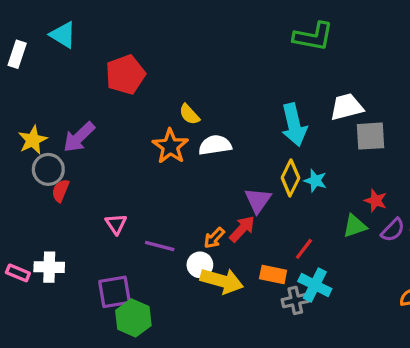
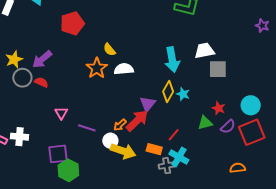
red semicircle: (60, 191) -> (41, 82), moved, turned 88
red arrow: (242, 229) -> (137, 121), size x1.4

